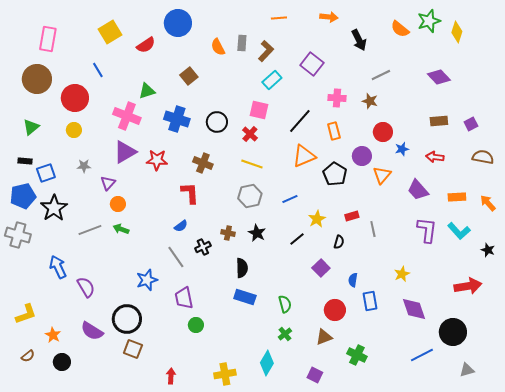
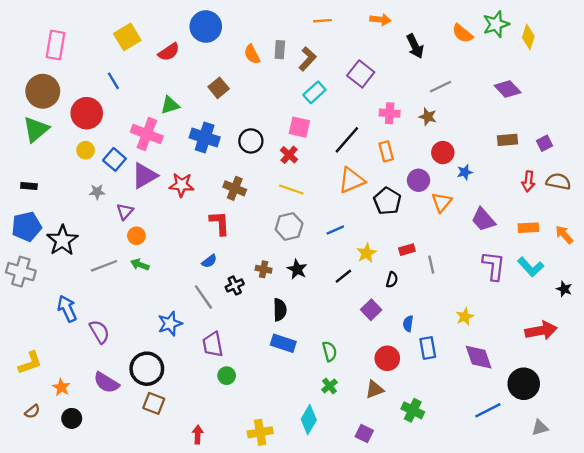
green triangle: (31, 127) -> (36, 129), moved, size x1.4
red arrow: (435, 157) -> (528, 181), moved, turned -90
blue square: (46, 173) -> (114, 159), moved, turned -30

